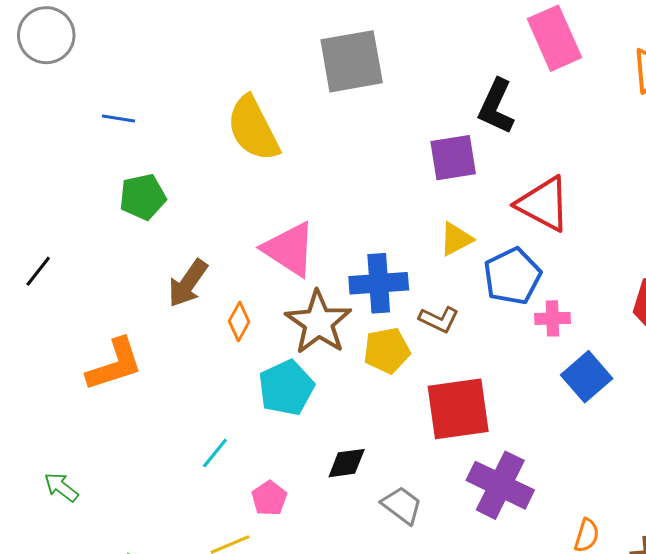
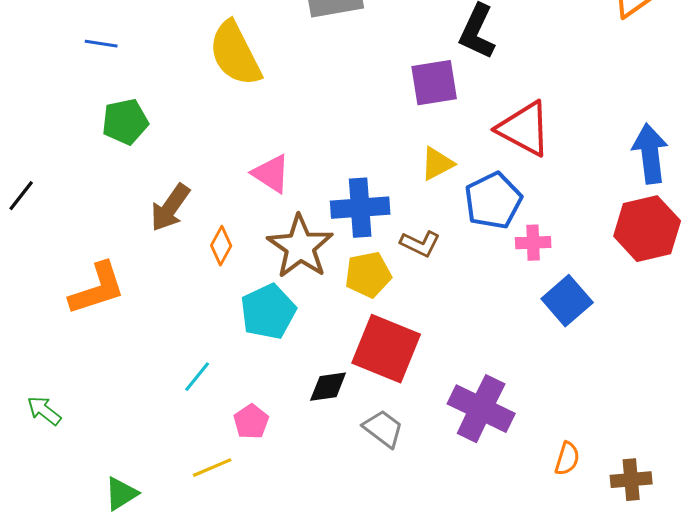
pink triangle: (289, 249) -> (271, 174), size x0.7
red square: (458, 409) -> (386, 349), moved, turned 30

